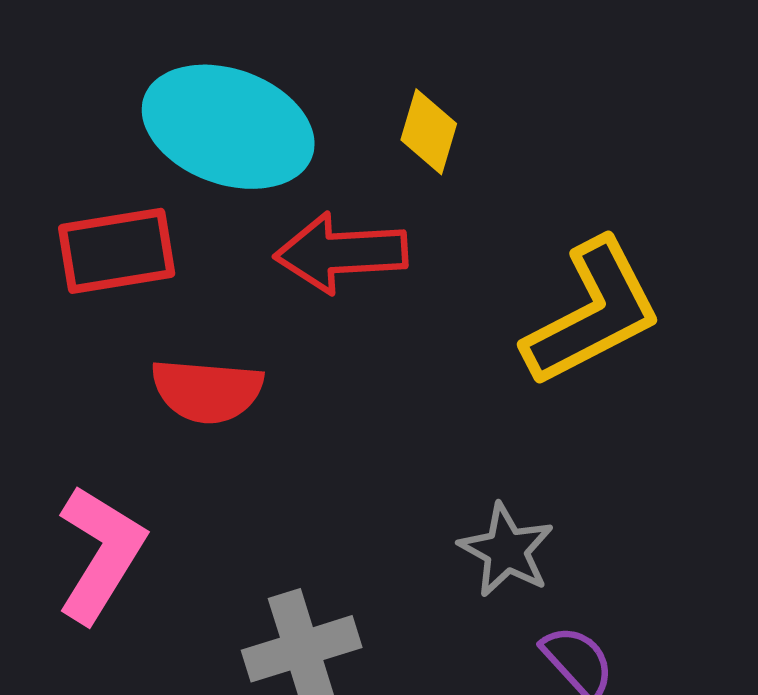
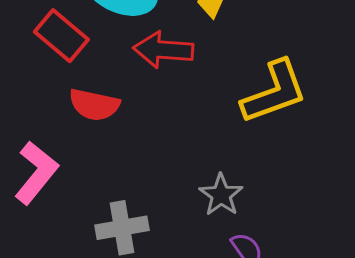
red rectangle: (117, 251) -> (61, 36), turned 42

